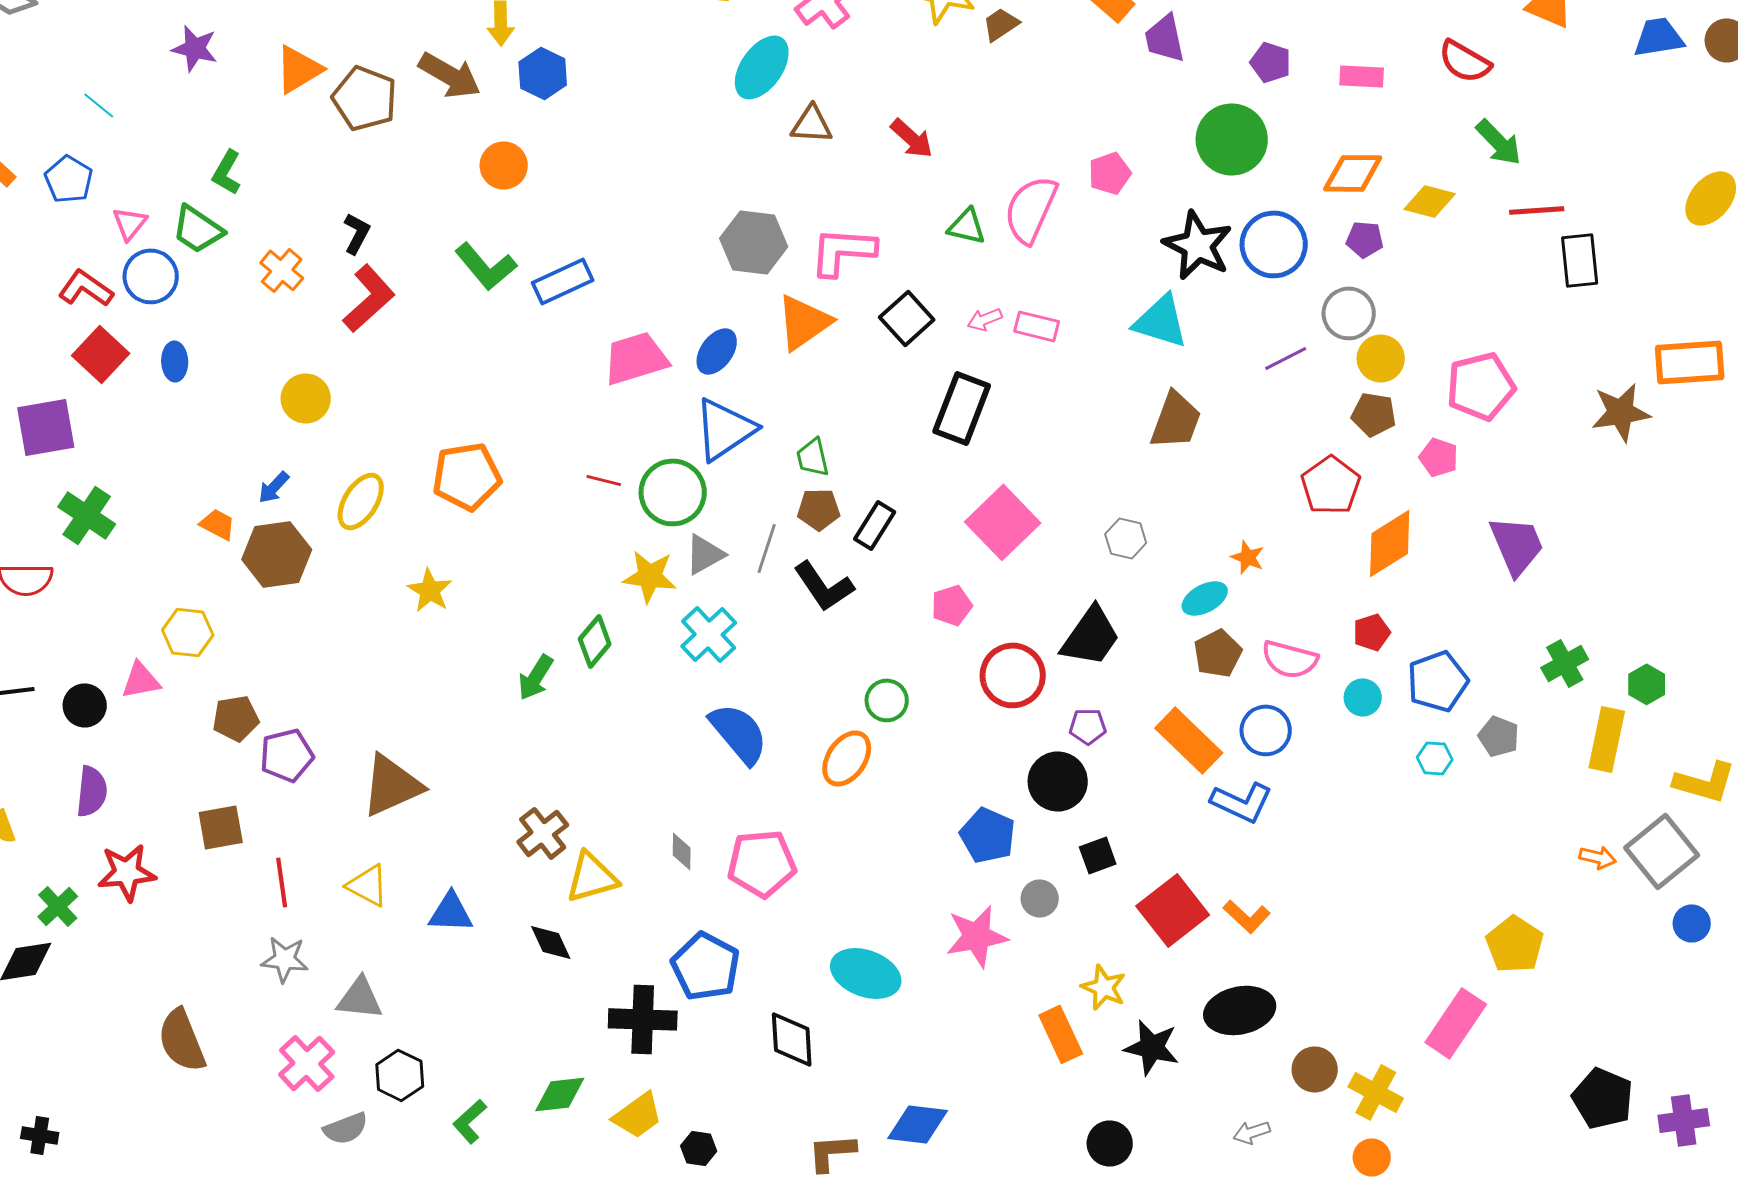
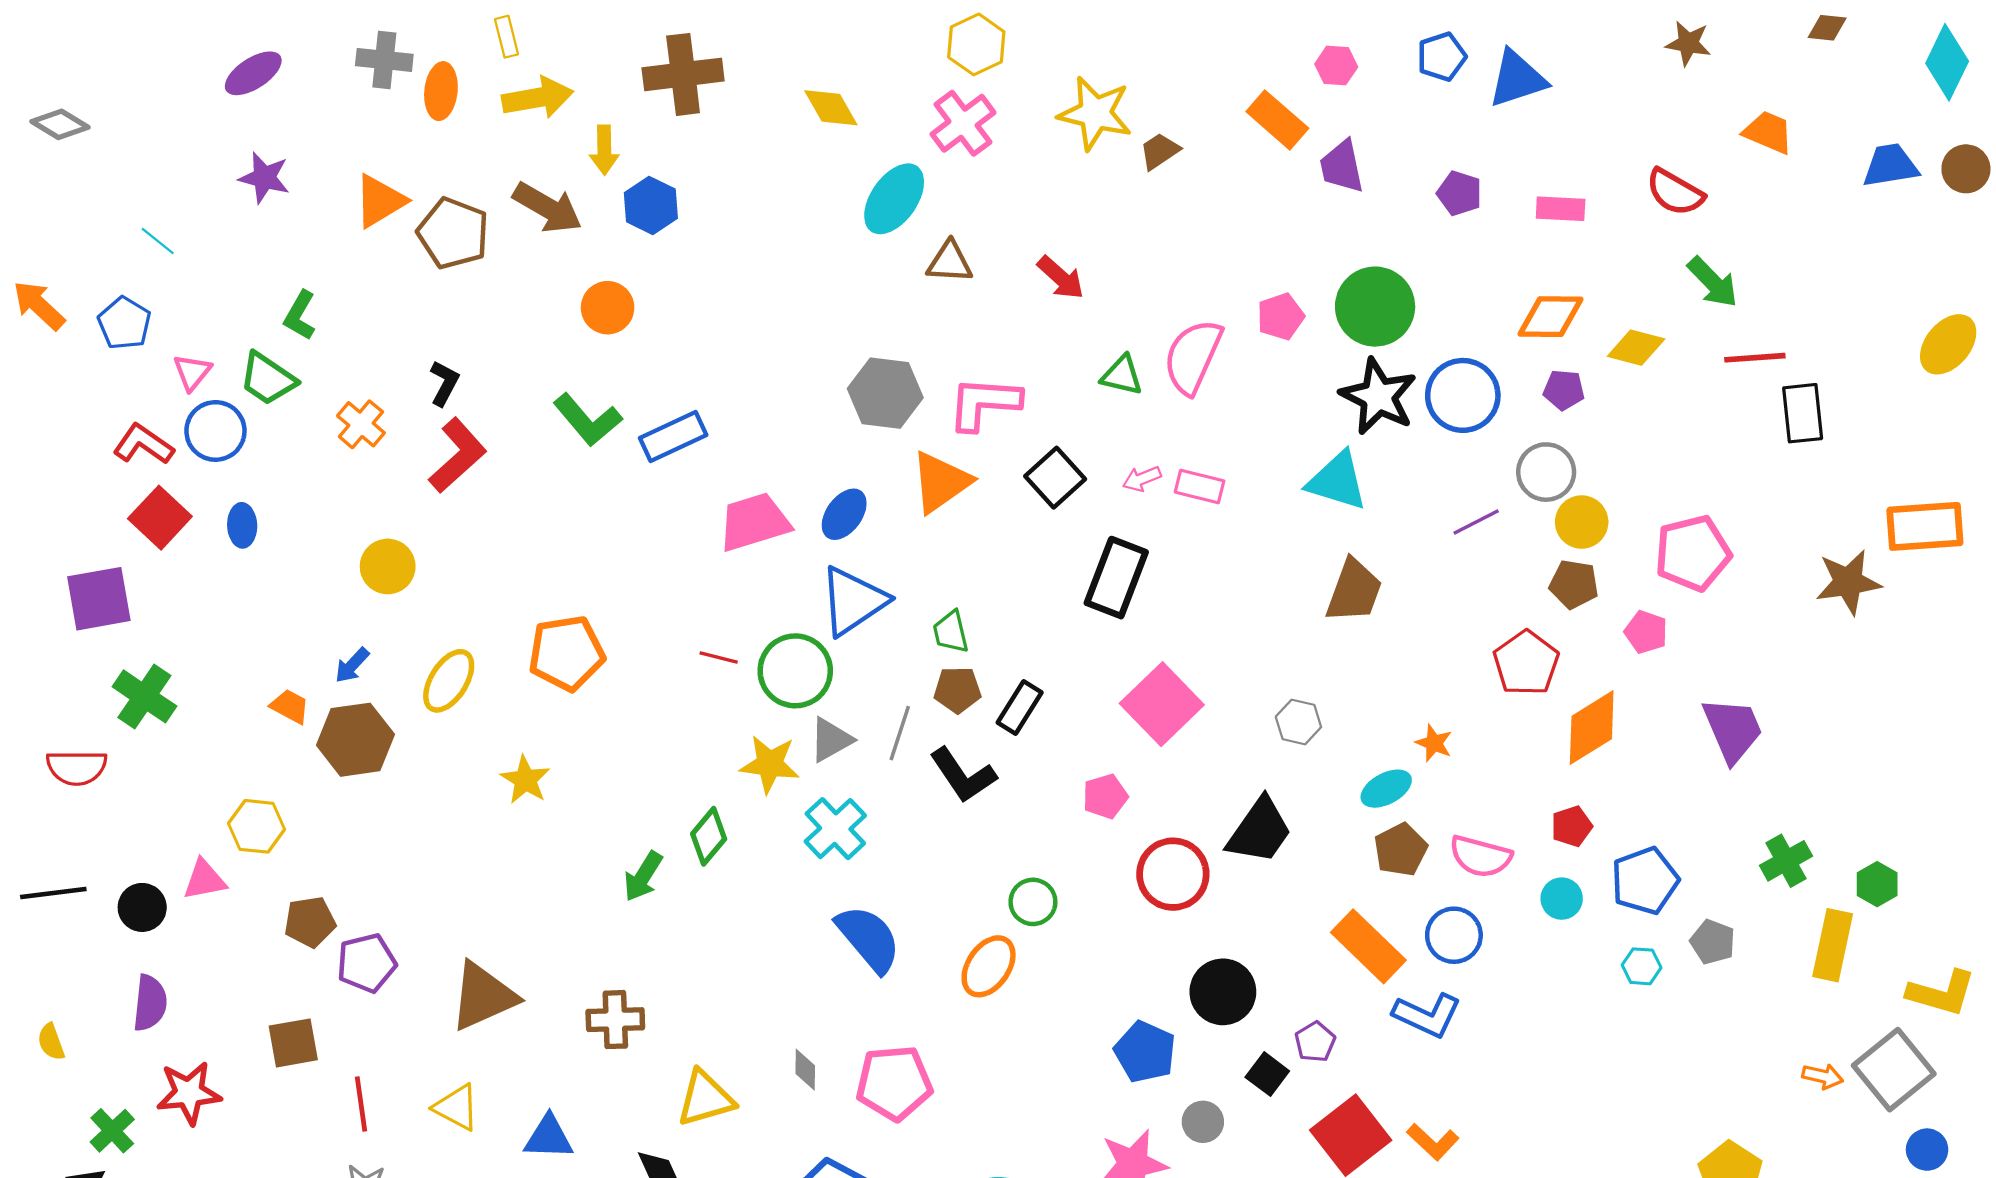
green circle: (1232, 139) -> (1375, 307), moved
purple pentagon: (1088, 726) -> (1315, 1042), moved, turned -30
brown cross: (543, 833) -> (615, 1020), moved, turned 36
black square: (1098, 855) -> (1267, 1074), turned -33

